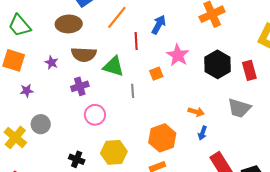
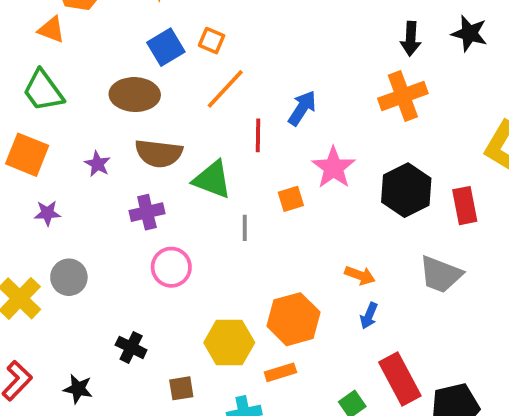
yellow hexagon: (114, 152) -> (229, 343), moved

